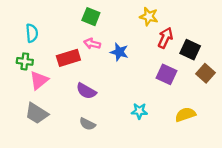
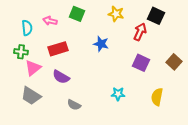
yellow star: (149, 17) -> (116, 14), moved
pink arrow: (92, 44) -> (50, 21), moved
black square: (190, 50) -> (156, 16), moved
purple semicircle: (86, 91) -> (61, 77), moved
yellow semicircle: (185, 115) -> (157, 97), turned -60

